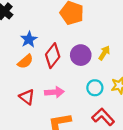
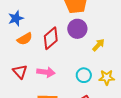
blue star: (29, 39) -> (16, 18), moved
purple circle: (81, 55) -> (77, 29), moved

